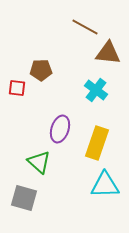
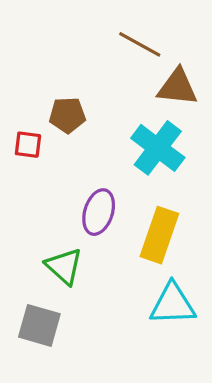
cyan cross: (96, 90) -> (158, 148), size x1.4

